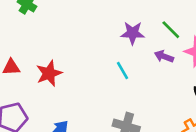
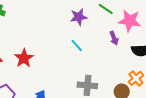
purple arrow: (164, 56) -> (114, 38), moved, turned -120

